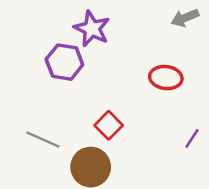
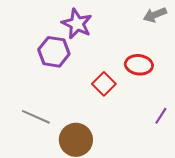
red square: (109, 125) -> (104, 84), moved

